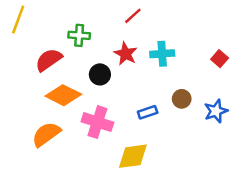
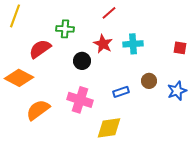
red square: (220, 59) -> (180, 48), turned -32
orange diamond: (63, 95) -> (19, 78), moved

